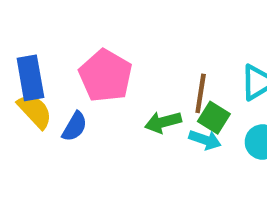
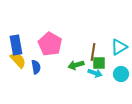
green square: (214, 118) -> (99, 63), turned -32
blue semicircle: (75, 127) -> (36, 67), turned -40

